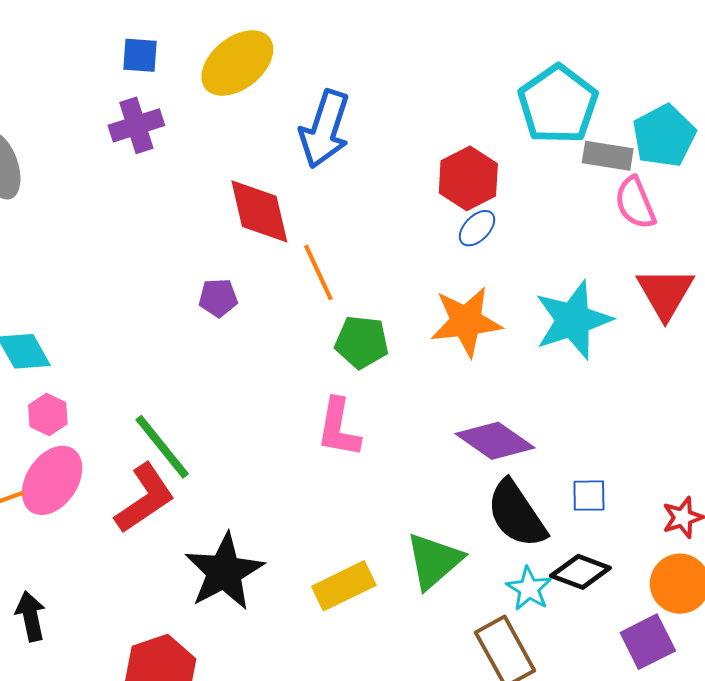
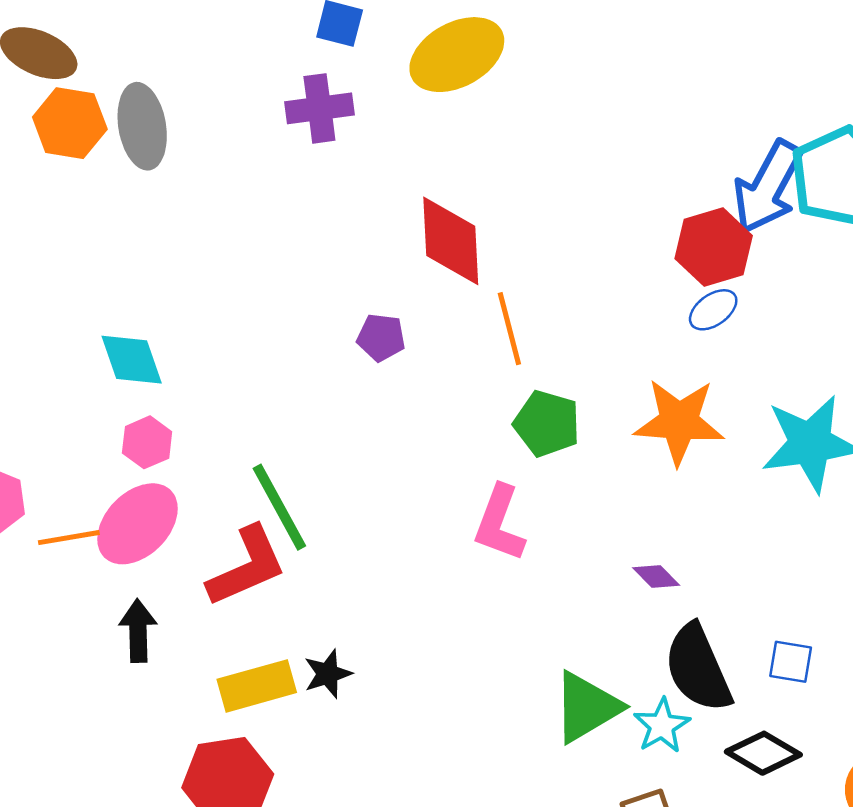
blue arrow: (325, 129) -> (768, 187), moved
purple diamond: (495, 441) -> (656, 577), moved, size x0.5
black star: (224, 572) -> (328, 674), size x0.5
yellow rectangle: (344, 586) -> (257, 686), moved
cyan star: (529, 589) -> (662, 726), moved
black arrow: (31, 616) -> (138, 631), moved

